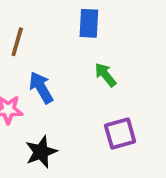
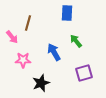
blue arrow: (41, 88) -> (54, 52), moved

